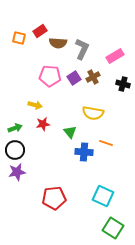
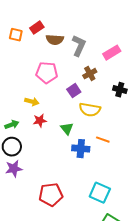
purple square: (74, 78) -> (74, 91), moved
black cross: (123, 84) -> (120, 90), moved

